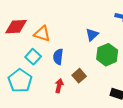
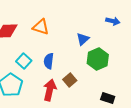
orange triangle: (42, 34) -> (41, 27), moved
red arrow: (59, 86) -> (50, 90), size x1.5

